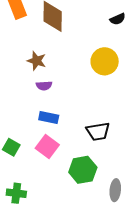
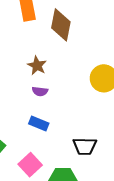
pink square: (47, 147) -> (30, 165), moved

